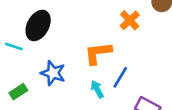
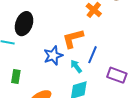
blue star: (53, 73) -> (53, 56), moved, turned -30
green rectangle: (18, 92) -> (16, 76), turned -40

